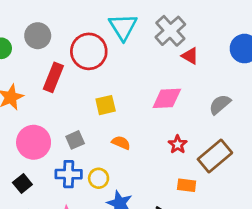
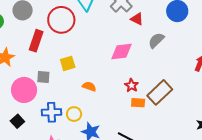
gray semicircle: (220, 104) -> (156, 40), moved
yellow square: (106, 105) -> (68, 63), moved
gray square: (75, 140) -> (43, 77), moved, turned 32
orange rectangle: (187, 185) -> (138, 103), moved

